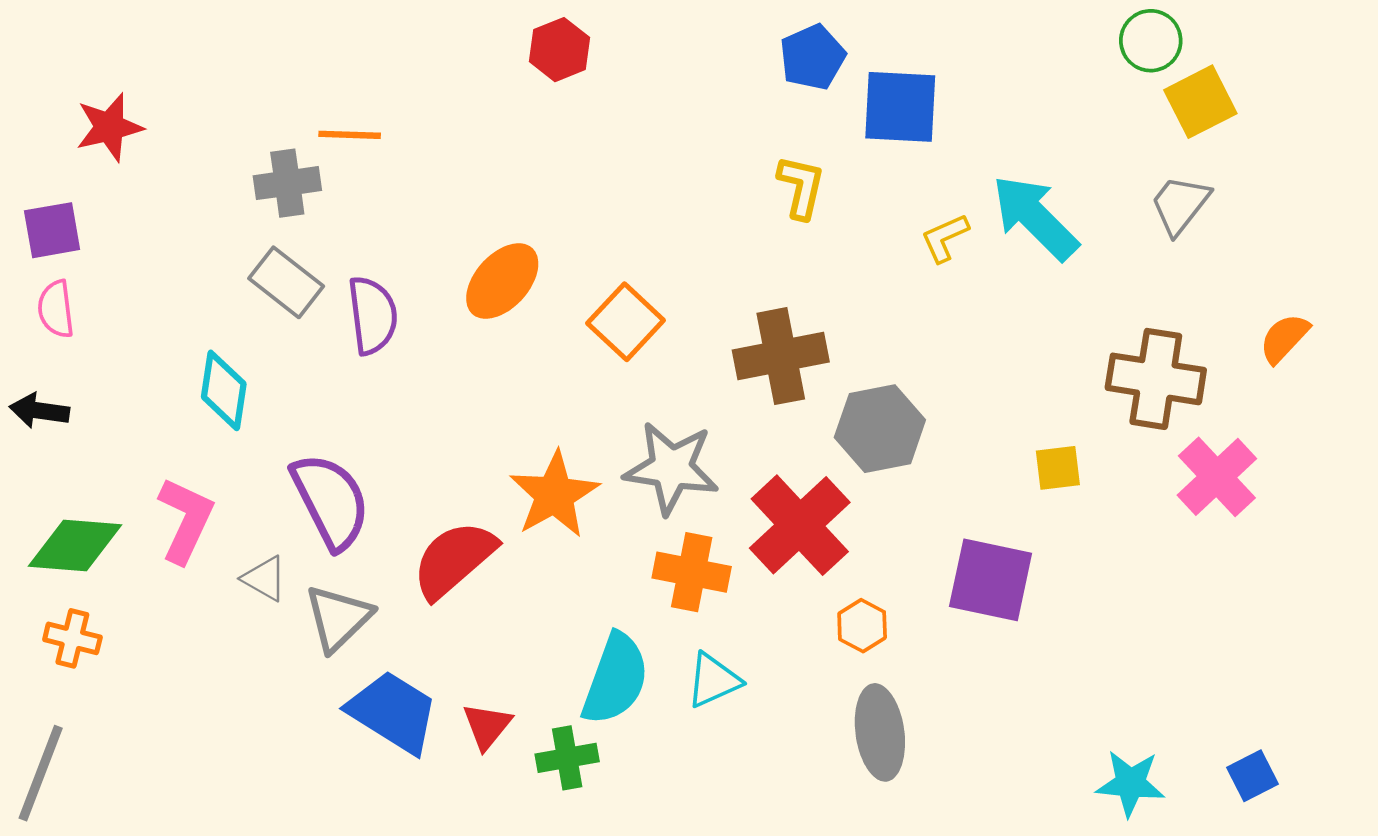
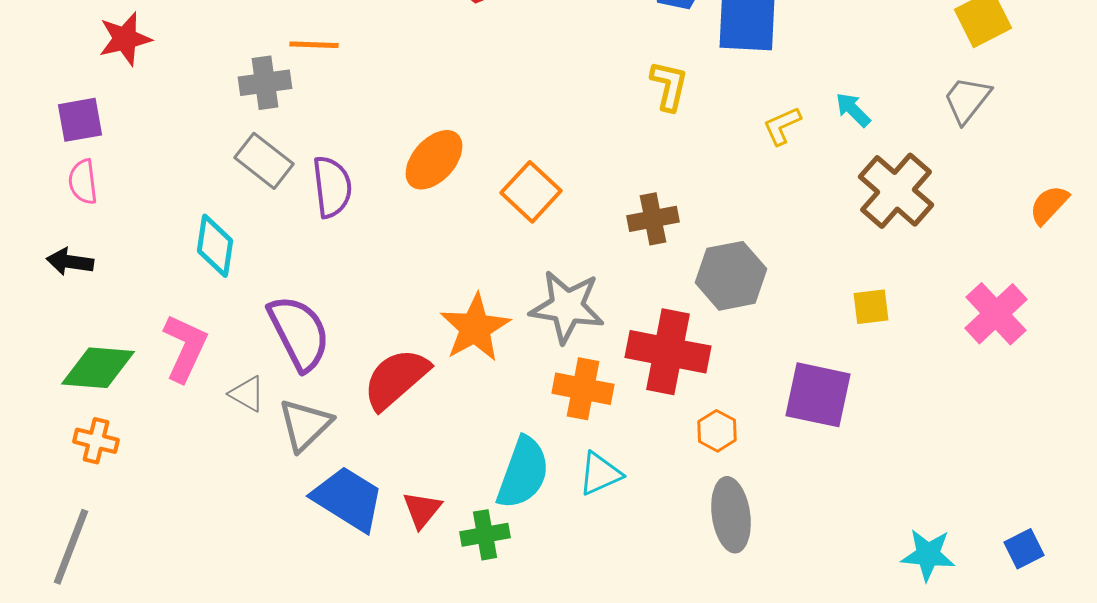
cyan arrow: (1035, 217) -> (853, 110), size x0.5
brown cross: (781, 356) -> (653, 219), size x0.7
brown cross: (1156, 379) -> (896, 191), moved, turned 32
red cross: (800, 525) -> (668, 352), turned -36

